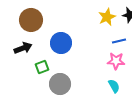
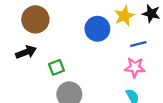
blue circle: (61, 43) -> (97, 29), moved
green square: (42, 67) -> (56, 67), moved

